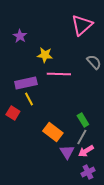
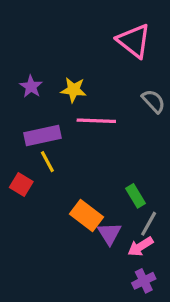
pink triangle: (82, 25) -> (134, 41), turned -40
purple star: (20, 36) -> (31, 86), moved
gray line: (82, 137) -> (149, 224), moved
purple triangle: (67, 152) -> (109, 233), moved

